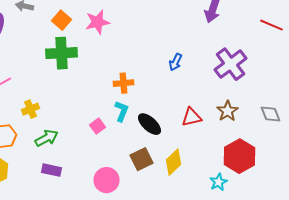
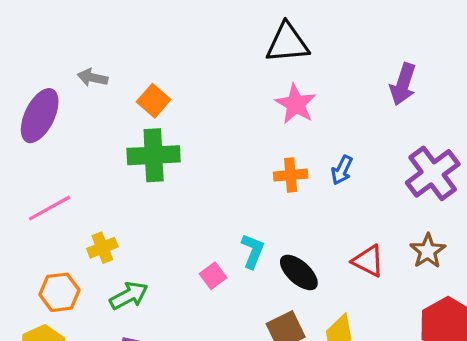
pink star: (98, 22) -> (296, 104), moved, turned -30
orange cross: (124, 83) -> (291, 175), moved
red triangle: (192, 117) -> (368, 261), turned 40

